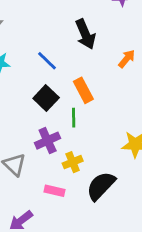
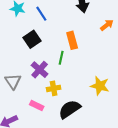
blue line: (47, 61) -> (41, 14), moved
black square: (46, 98) -> (32, 39), moved
purple cross: (48, 141) -> (40, 70), turned -36

